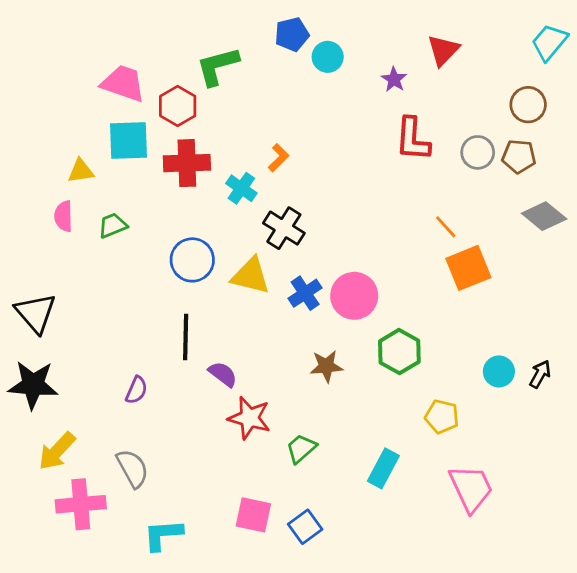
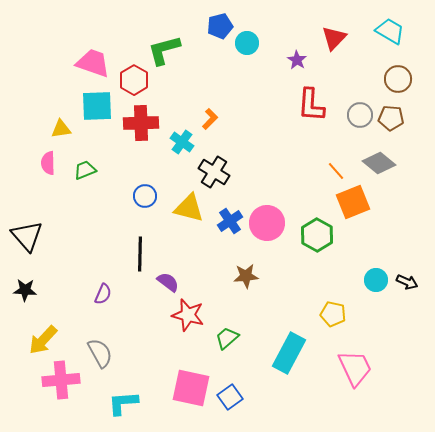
cyan trapezoid: (549, 42) -> (390, 31), moved, turned 80
gray diamond: (544, 216) -> (379, 163), moved
blue circle: (192, 260) -> (145, 196), size x0.7
green hexagon: (399, 352) -> (317, 235), moved
black arrow: (540, 374) -> (407, 282), turned 85
black star: (33, 385) -> (25, 290), size x0.6
cyan rectangle: (383, 468) -> (289, 353), size x1.4
pink square: (253, 515) -> (191, 388), size x1.4

